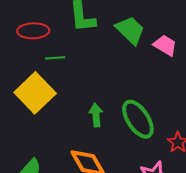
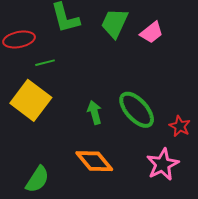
green trapezoid: (130, 30) -> (115, 23), turned -100
pink trapezoid: (165, 45) -> (152, 32), turned 120

